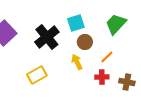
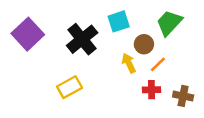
brown circle: (85, 42) -> (144, 44), moved
yellow arrow: (77, 62) -> (129, 63), moved

